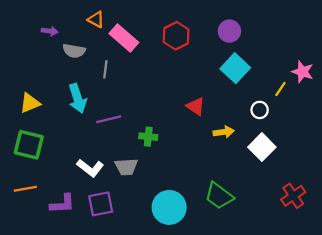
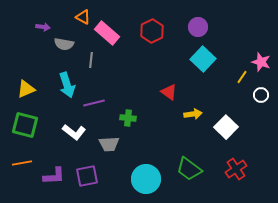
white circle: (260, 110) -> (261, 95), moved
white L-shape: (90, 168) -> (74, 132), moved
red cross: (293, 196) -> (236, 169), moved

